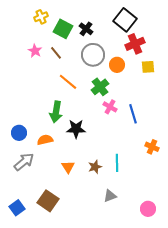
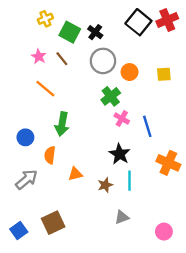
red cross: (135, 44) -> (167, 20), moved
orange line: (68, 82) -> (45, 89), moved
black star: (76, 129) -> (120, 154), moved, turned 30
blue circle: (19, 133) -> (25, 137), moved
orange semicircle: (45, 140) -> (50, 155), turned -70
orange cross: (152, 147) -> (168, 163), size x1.5
orange triangle: (68, 167) -> (75, 174), moved, turned 48
brown square: (48, 201) -> (53, 223), turned 30

